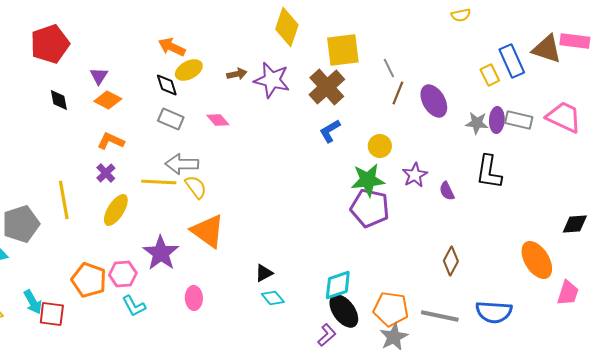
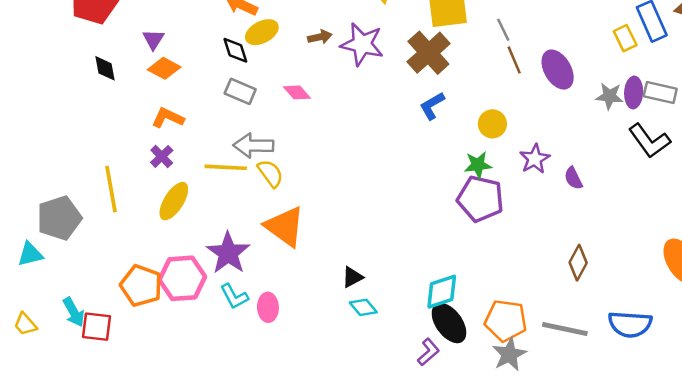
brown line: (398, 93) -> (514, 60), turned -45
black L-shape: (489, 172) -> (649, 141), moved, turned -45
green star: (368, 180) -> (478, 165), size x0.7
pink hexagon: (123, 274) -> (182, 278), size x1.4
cyan L-shape: (134, 306) -> (234, 296), moved

